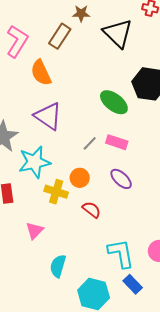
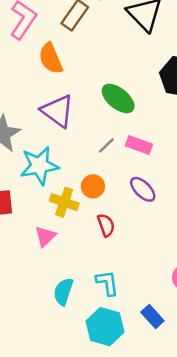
green ellipse: (114, 102) -> (118, 98), moved
red semicircle: (92, 210) -> (106, 225), turned 30
pink triangle: (35, 231) -> (45, 236), moved
cyan L-shape: (121, 253) -> (107, 283), moved, size x0.7

